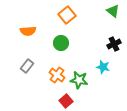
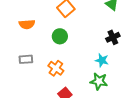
gray rectangle: (27, 66) -> (26, 59), turned 48
green star: (79, 80) -> (99, 81), moved

